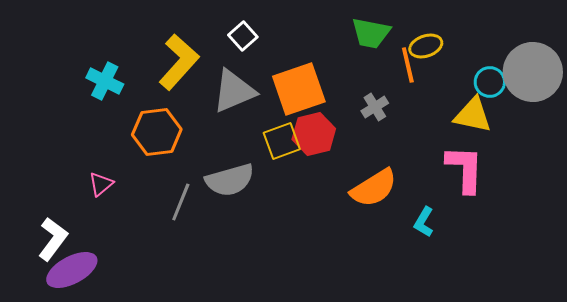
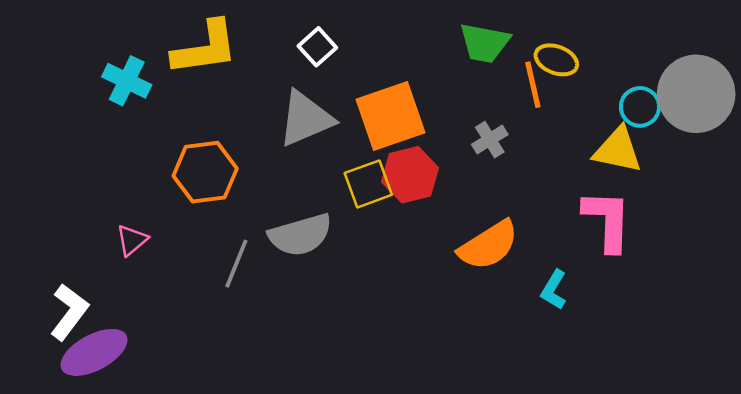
yellow ellipse: (426, 46) -> (556, 60), turned 40
yellow L-shape: (179, 62) -> (205, 48), moved, turned 40
cyan cross: (105, 81) -> (127, 81), moved

